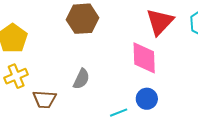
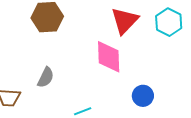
blue circle: (147, 99) -> (143, 96), moved

